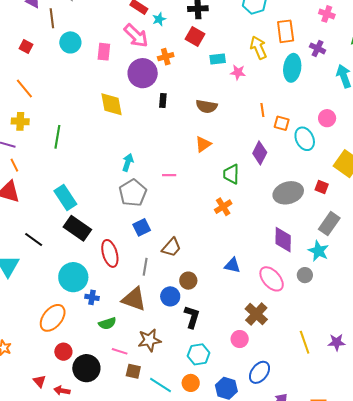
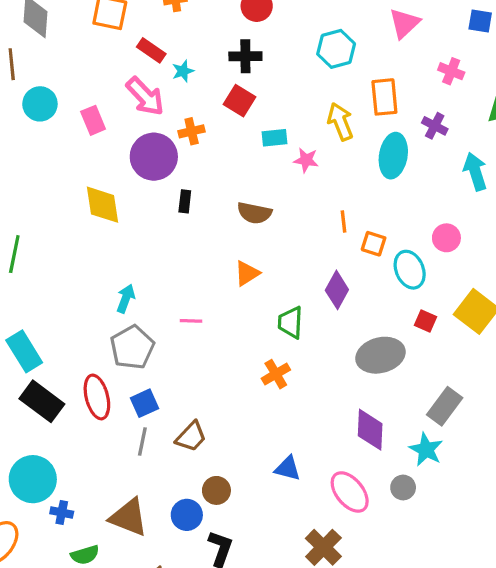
pink rectangle: (104, 52) -> (93, 120), turned -30
red square: (322, 187) -> (426, 321), moved
red ellipse: (110, 253) -> (97, 397), moved
gray line: (145, 267) -> (142, 442), moved

